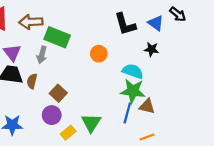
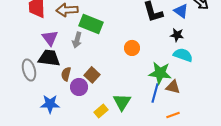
orange circle: (99, 54) -> (132, 48), moved
cyan semicircle: (133, 71) -> (183, 55), moved
brown semicircle: (32, 81) -> (66, 74), moved
purple circle: (52, 115) -> (79, 87), moved

